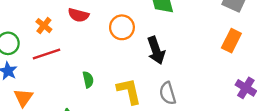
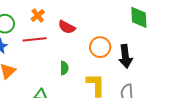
red semicircle: (78, 15) -> (67, 27), moved
orange circle: (122, 27) -> (100, 47), moved

